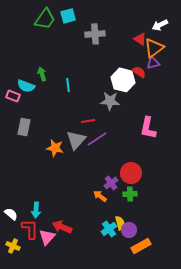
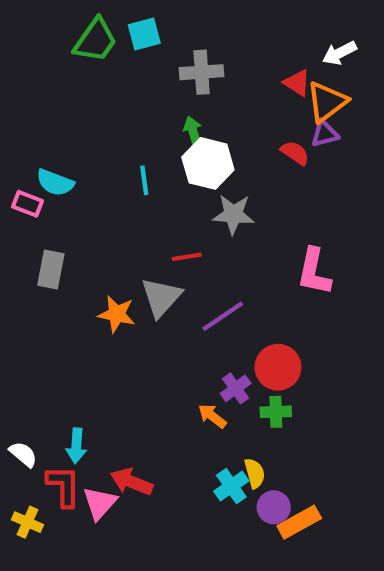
green arrow: (42, 74) -> (193, 132), moved
white hexagon: (123, 80) -> (208, 163), moved
purple line: (97, 139) -> (223, 316), moved
purple circle: (129, 230) -> (274, 507), moved

